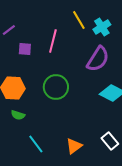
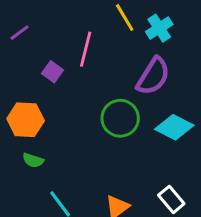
purple square: (25, 49) -> (53, 72), moved, turned 32
green circle: (56, 87) -> (120, 118), moved

